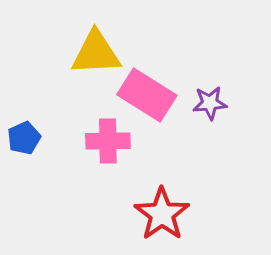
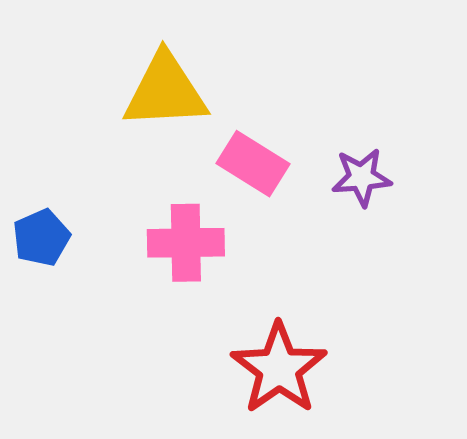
pink rectangle: (147, 95) -> (253, 164), size x0.7

